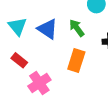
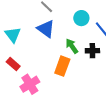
green arrow: (77, 28) -> (72, 46), moved
blue triangle: (48, 29) -> (46, 29), moved

